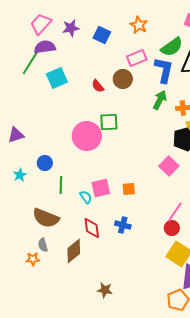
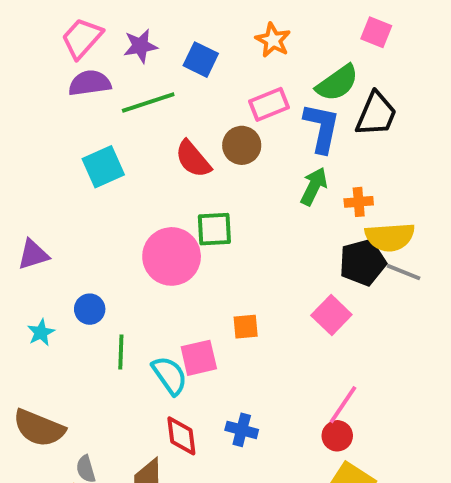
green line: (31, 62) -> (148, 102), moved, turned 40
cyan square: (57, 78) -> (103, 167), moved
red semicircle: (98, 86) -> (193, 159), size x1.5
orange square: (129, 189) -> (246, 327), moved
cyan semicircle: (86, 197) -> (170, 375), size x1.5
brown semicircle: (46, 218) -> (39, 428), moved

